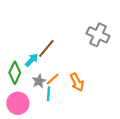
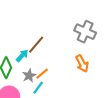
orange arrow: (77, 82) -> (82, 64), moved
cyan line: (48, 94) -> (38, 88), turned 32

